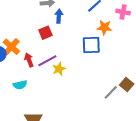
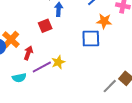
red arrow: (29, 60) -> (28, 53), turned 40
purple line: (47, 61) -> (42, 67), moved

